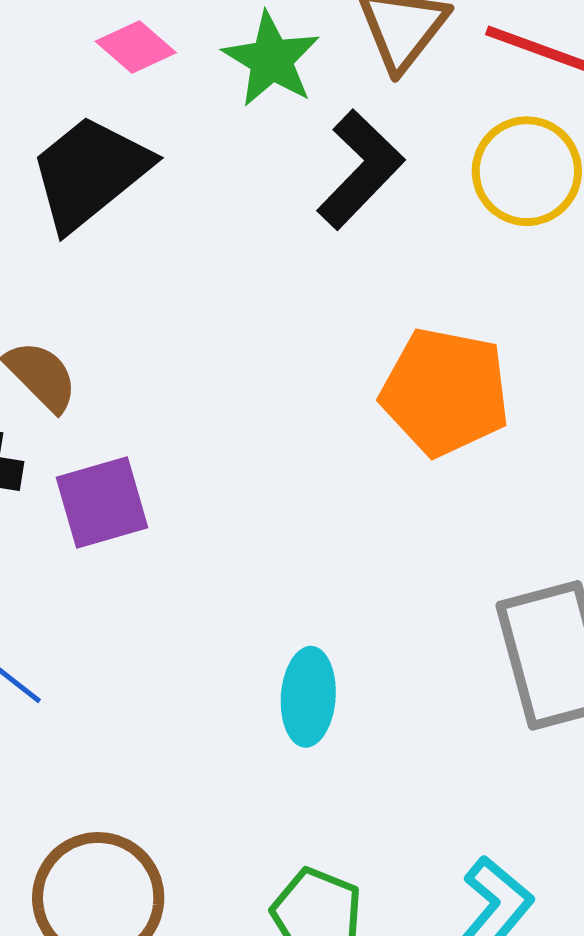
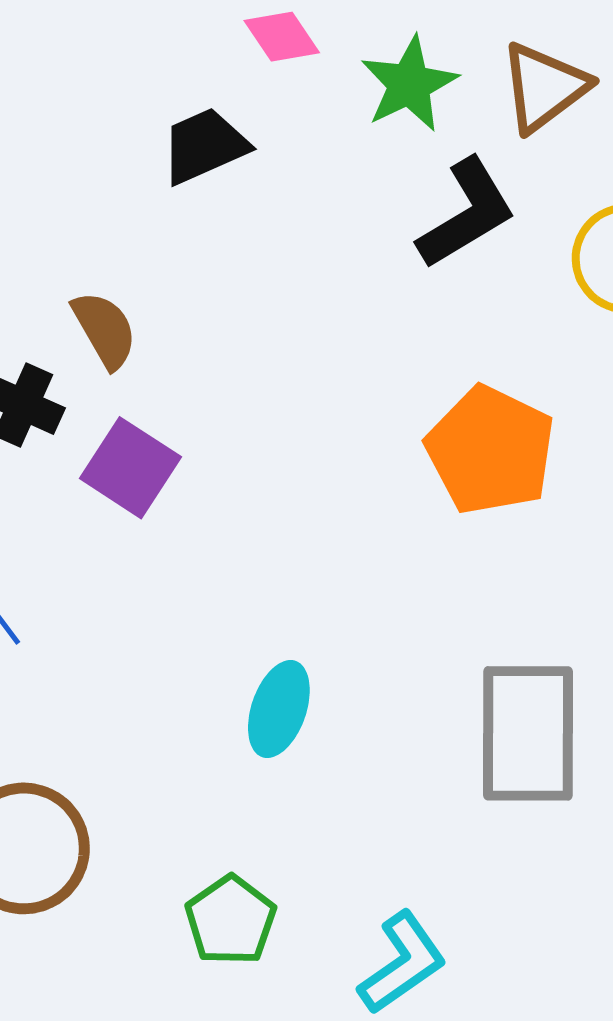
black trapezoid: (90, 172) -> (204, 146), size x0.7
purple square: (102, 502) -> (130, 468), turned 34

